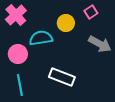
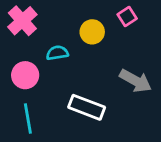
cyan semicircle: (41, 38) -> (57, 53), size x0.7
gray arrow: (100, 44) -> (135, 81), moved

